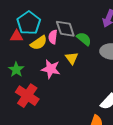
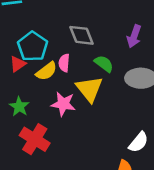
gray diamond: (65, 29) -> (81, 35), moved
red triangle: (16, 36) -> (18, 64), turned -32
yellow triangle: (72, 58) -> (89, 89), size x1.6

